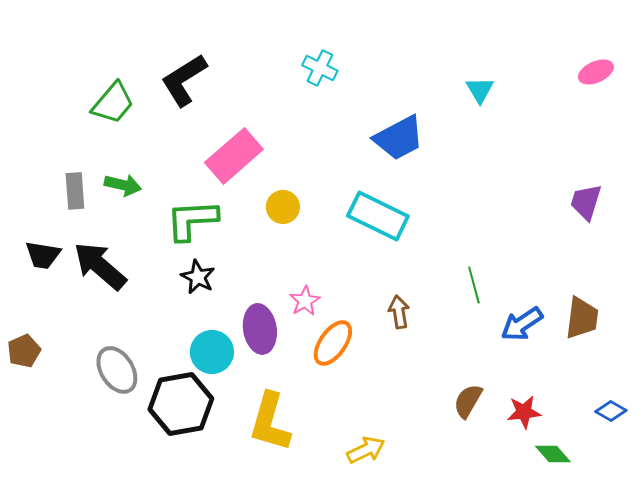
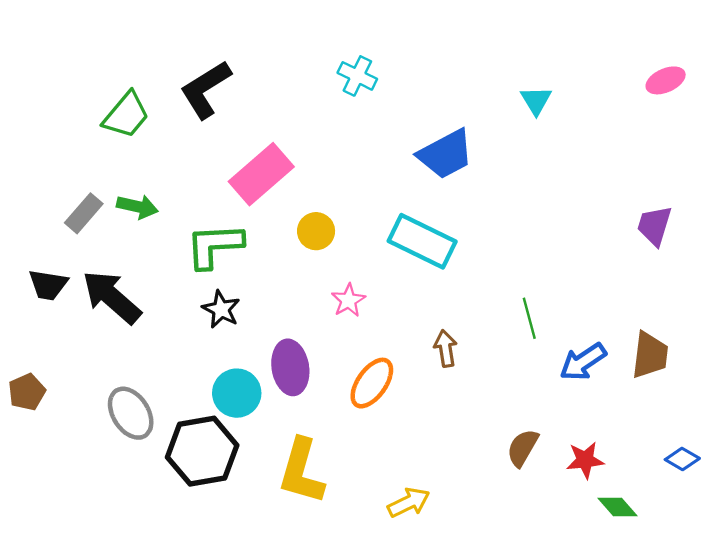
gray rectangle: (75, 191) -> (84, 213), turned 45
pink star: (305, 301) -> (348, 300), moved

